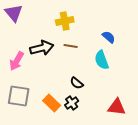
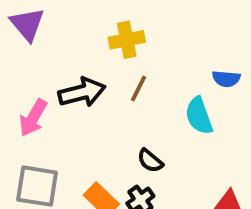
blue semicircle: (109, 37) -> (226, 79), moved, turned 144
brown line: (71, 46) -> (138, 89), turned -72

